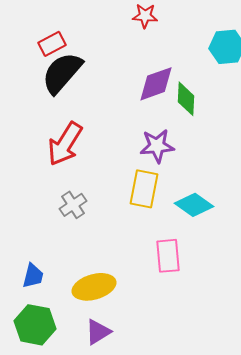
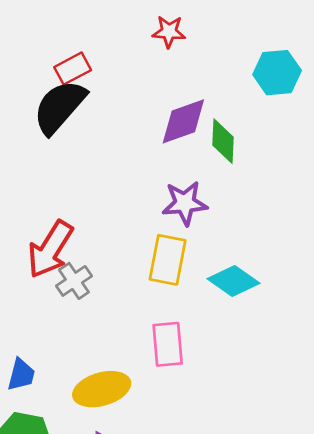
red rectangle: (52, 44) -> (73, 69), moved
red arrow: (65, 144) -> (50, 249), moved
pink rectangle: (168, 256) -> (168, 344), moved

